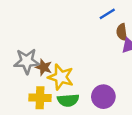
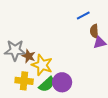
purple circle: (103, 97) -> (62, 82), moved
green semicircle: (68, 100) -> (47, 84), turned -42

